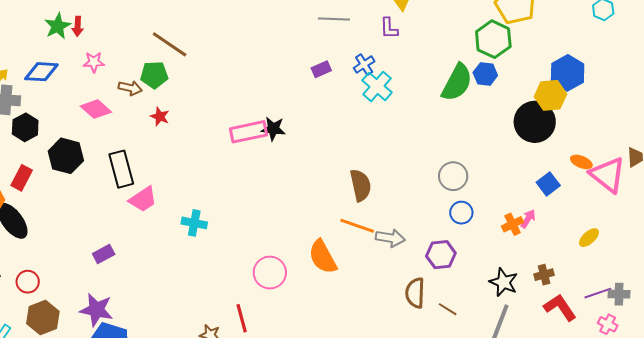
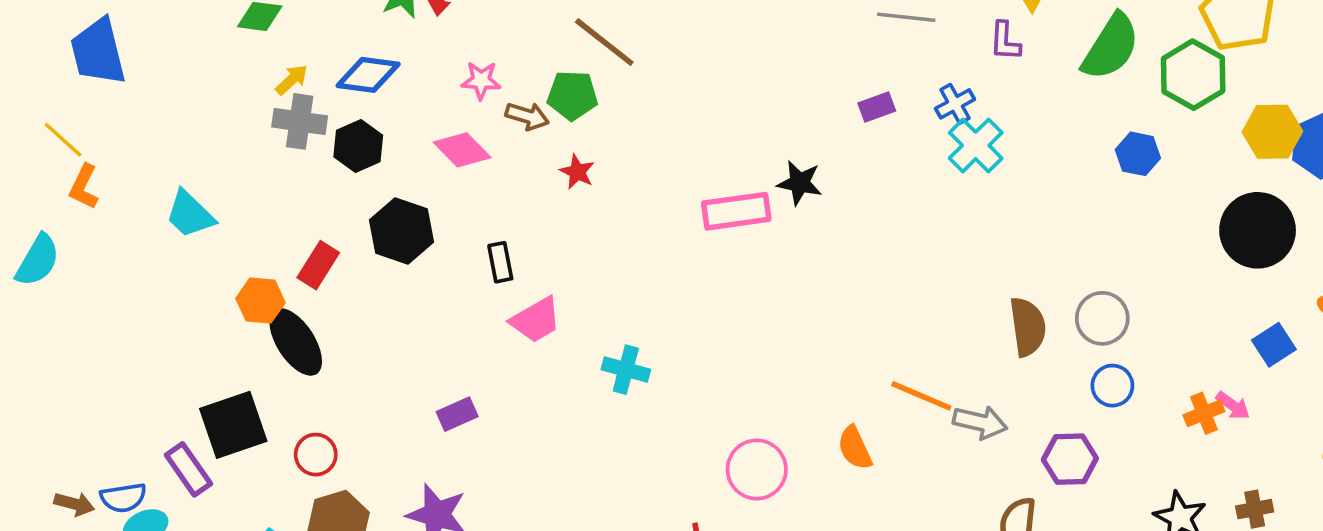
pink star: (94, 62) -> (481, 80), moved
blue hexagon: (485, 74) -> (1138, 154), moved
green semicircle: (457, 82) -> (1111, 47), moved
yellow hexagon: (550, 95) -> (1272, 132), moved
black hexagon: (25, 127) -> (358, 146), moved
black star: (273, 129) -> (800, 183), moved
black rectangle: (121, 169) -> (500, 262), size x0.6
brown semicircle: (361, 185) -> (1028, 327), moved
pink arrow: (528, 219) -> (1233, 406), turned 90
orange semicircle: (323, 257) -> (855, 448), size x0.7

